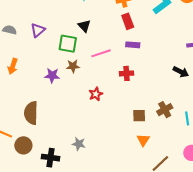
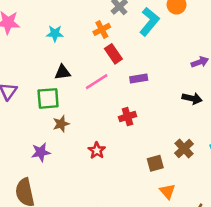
black triangle: (84, 26) -> (63, 72), turned -40
purple rectangle: (133, 45) -> (139, 78), moved
pink line: (101, 53) -> (97, 82), moved
purple star: (52, 75) -> (41, 152), moved

